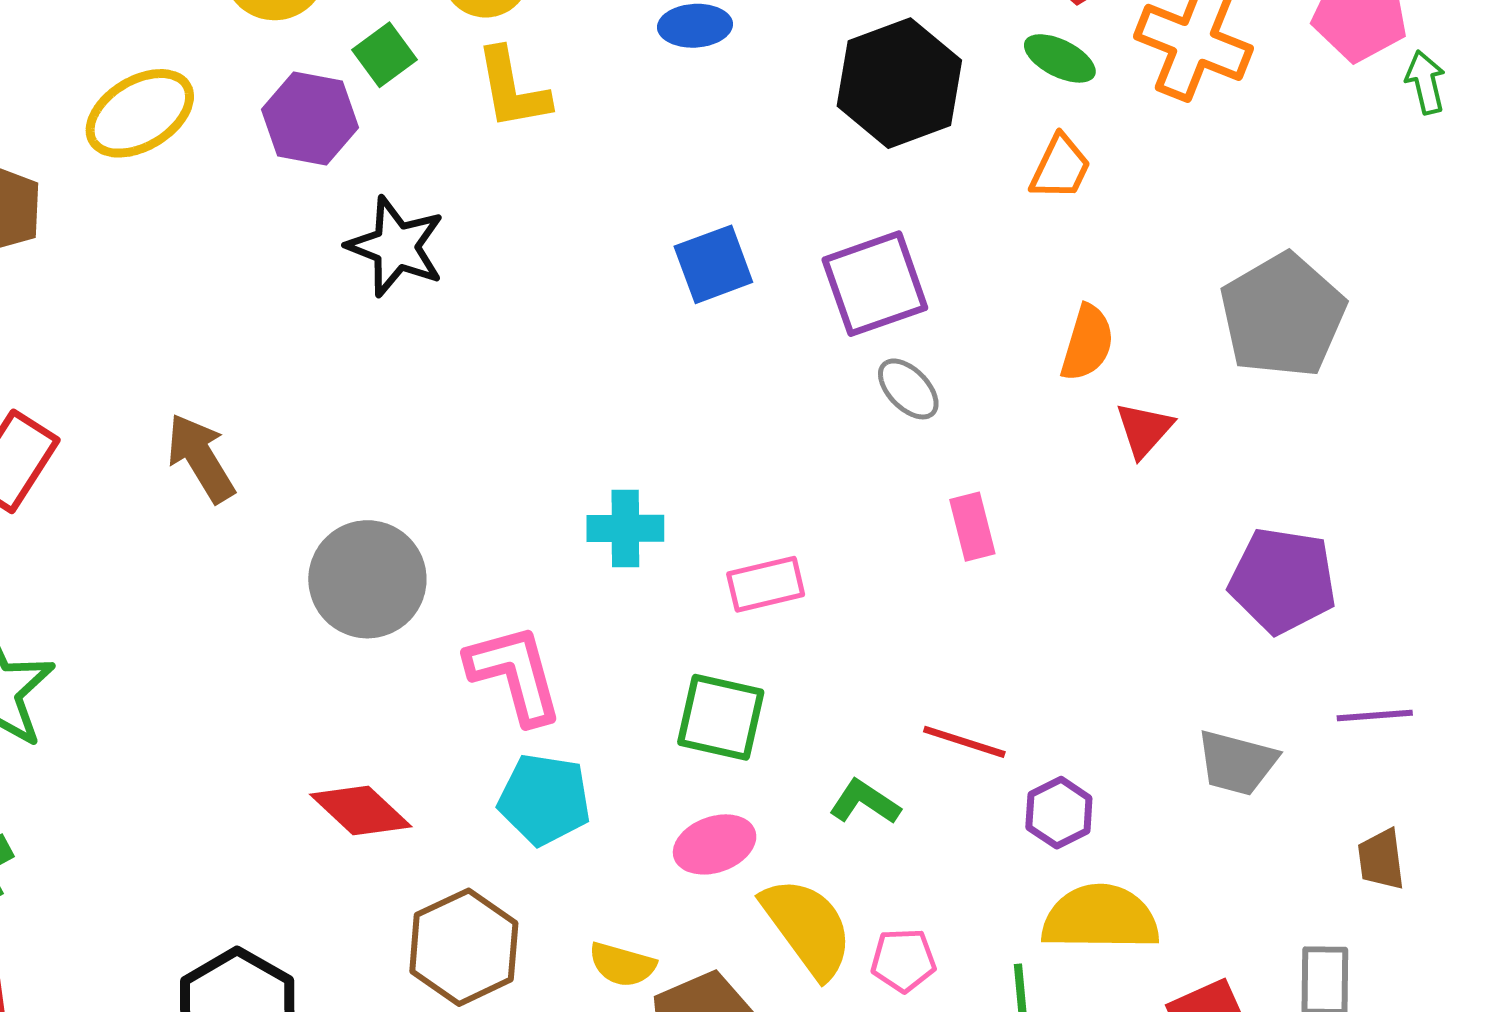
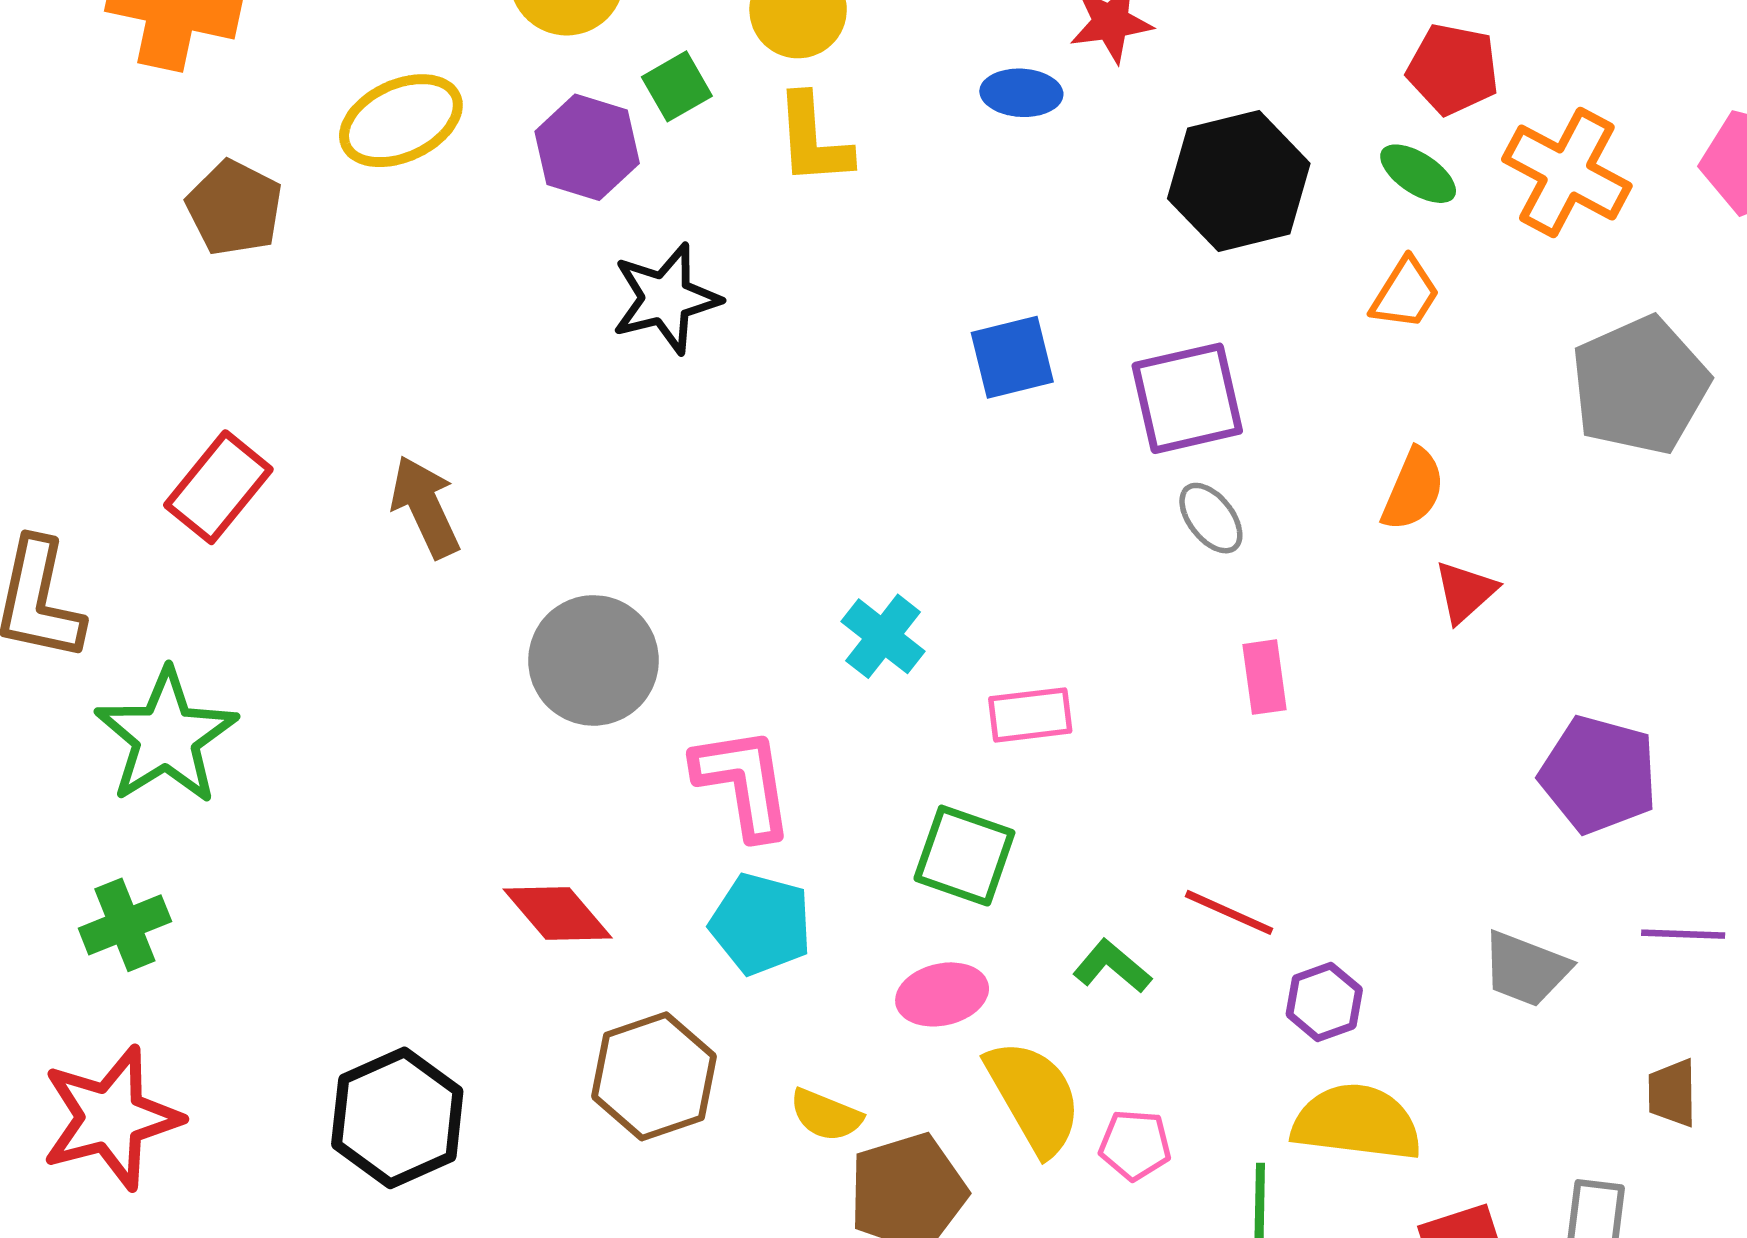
black star: (396, 247) -> (666, 299), turned 30
gray pentagon: (1283, 315) -> (1640, 385), moved
cyan cross: (625, 528) -> (883, 636), turned 32

